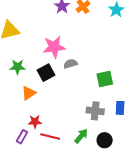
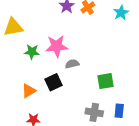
green star: (18, 67) -> (32, 52), moved
black square: (46, 73) -> (54, 82), moved

